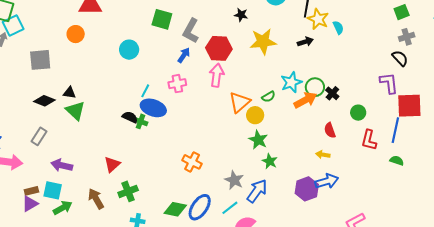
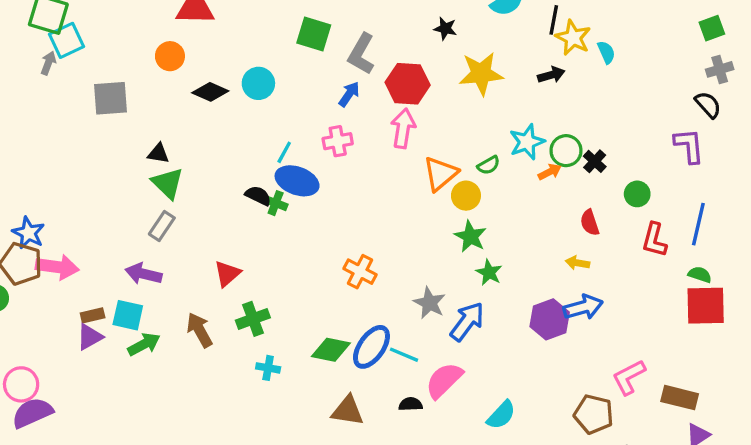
orange arrow: (305, 100) -> (550, 172), size x0.6
black diamond: (44, 101) -> (210, 92), moved
red square: (409, 106) -> (706, 306), moved
gray rectangle: (39, 136) -> (162, 226), moved
cyan line: (230, 208) -> (404, 355), moved, turned 60

